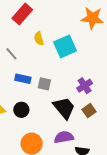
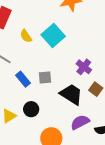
blue rectangle: (23, 79) -> (23, 79), turned 56

